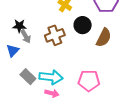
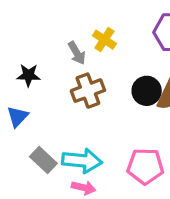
black circle: (83, 25) -> (147, 91), moved
gray arrow: (26, 36) -> (77, 53), moved

